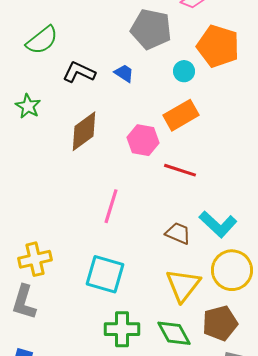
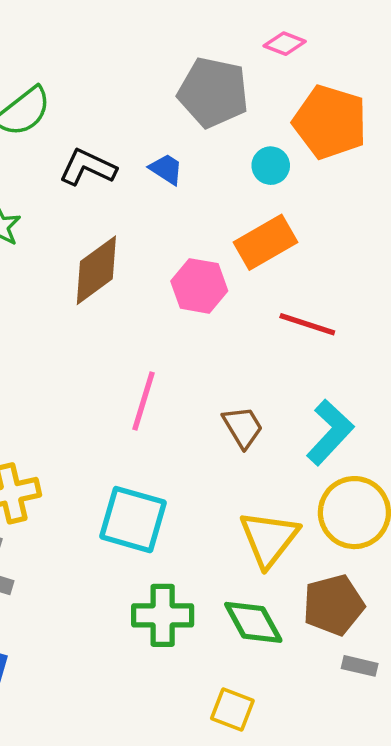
red line: (180, 170) -> (307, 324), moved
cyan L-shape: (218, 224) -> (330, 432), turned -90
brown trapezoid: (178, 233) -> (243, 427), moved, turned 36

